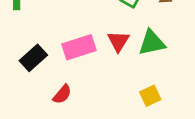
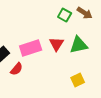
red semicircle: (62, 94) -> (17, 69), moved

